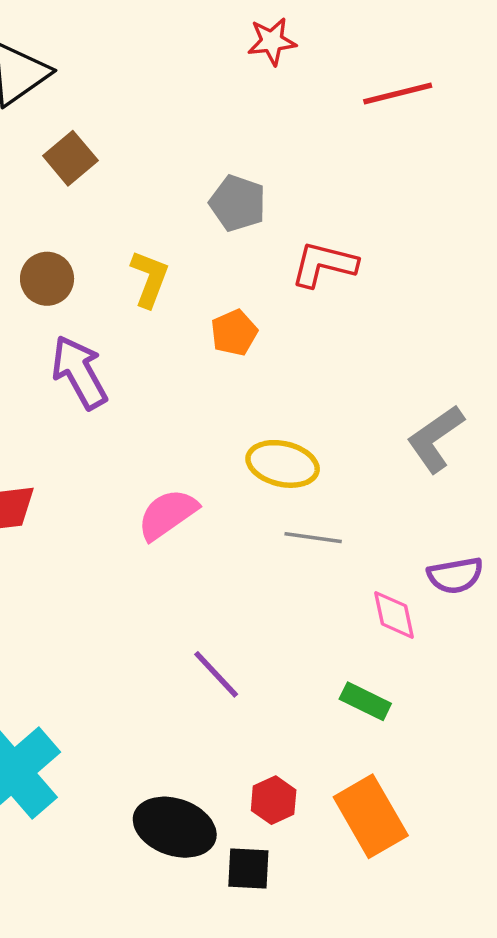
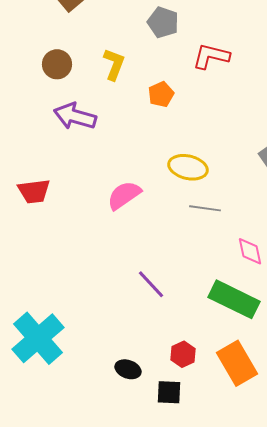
purple arrow: (79, 372) -> (75, 116), turned -45
green rectangle: (365, 701) -> (234, 299), size x1.8
black ellipse: (175, 827) -> (128, 369), size x0.6

